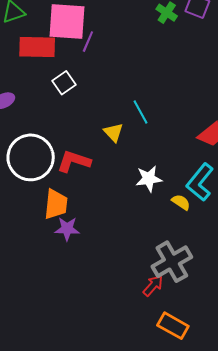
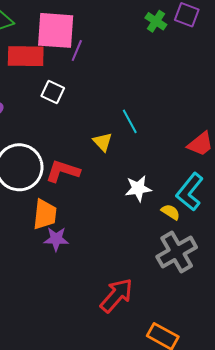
white square: (64, 83) -> (53, 92), turned -30
gray cross: (172, 262) -> (177, 252), moved
red arrow: (153, 286) -> (116, 295), moved, size x1.6

